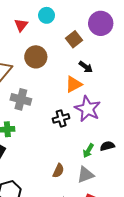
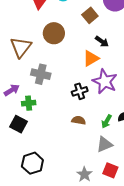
brown semicircle: (58, 171) -> (79, 120), moved, turned -104

